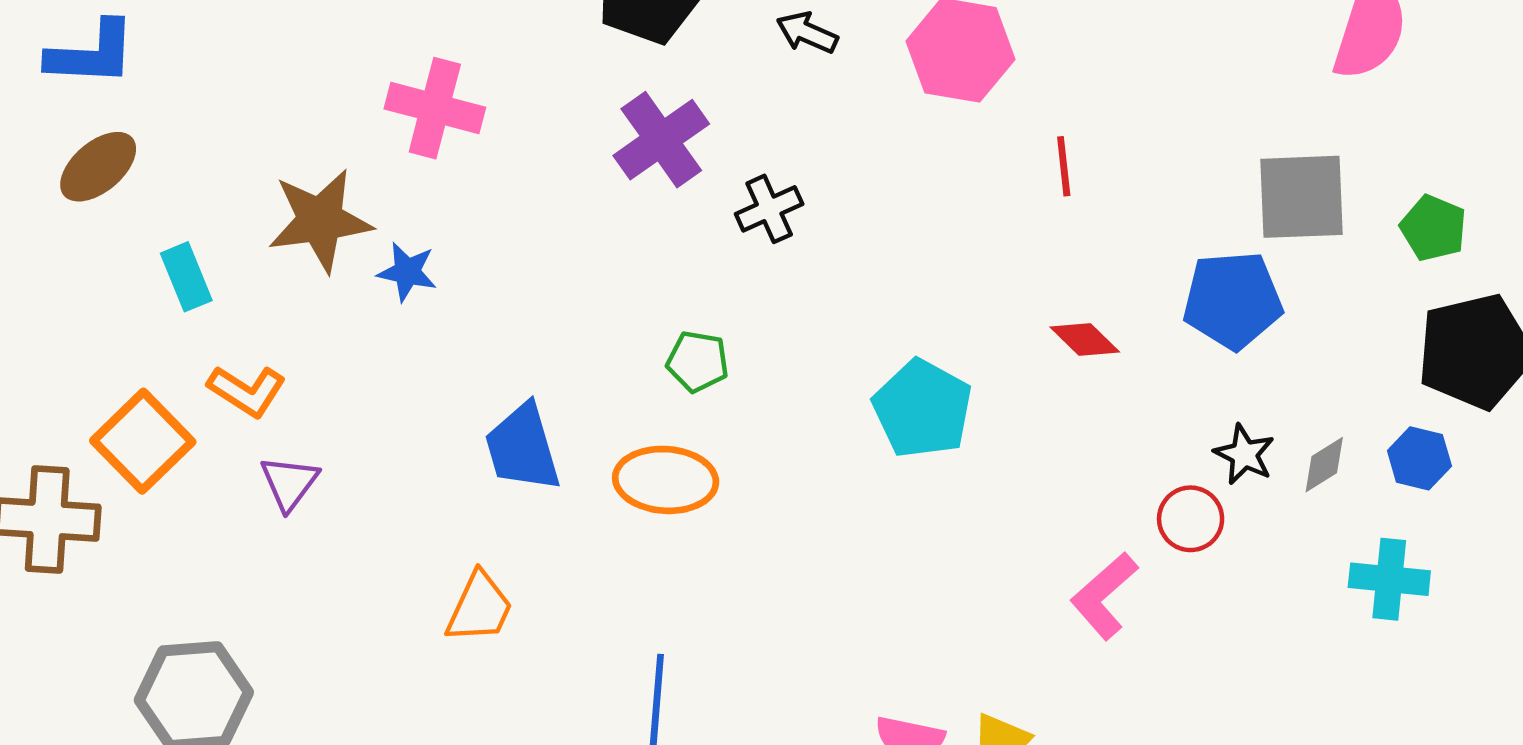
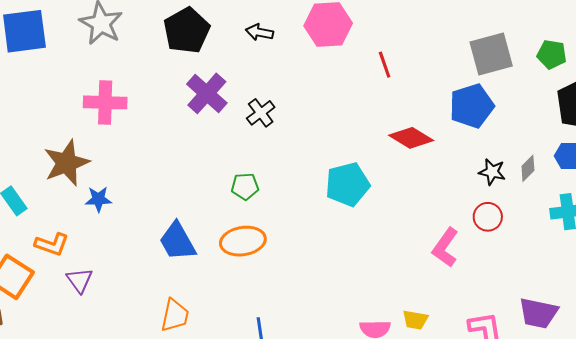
blue star: (407, 272) -> (98, 199), moved
red diamond: (1085, 339) -> (411, 138), size x1.4
cyan pentagon: (922, 409) -> (348, 184), turned -30
red circle: (1191, 519) -> (488, 217), moved

